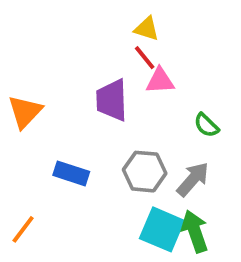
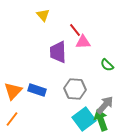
yellow triangle: (147, 29) -> (43, 15), moved, turned 32
orange triangle: (25, 112) -> (13, 91), moved
gray arrow: (193, 179) -> (105, 105), moved
cyan square: (162, 229) -> (84, 119), turned 30

